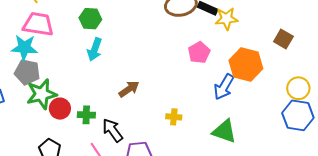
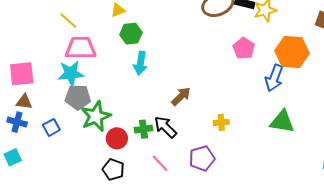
red circle: (60, 109) -> (117, 138), moved
yellow cross: (174, 117) -> (221, 122), moved
black arrow: (113, 130) -> (165, 127), moved

